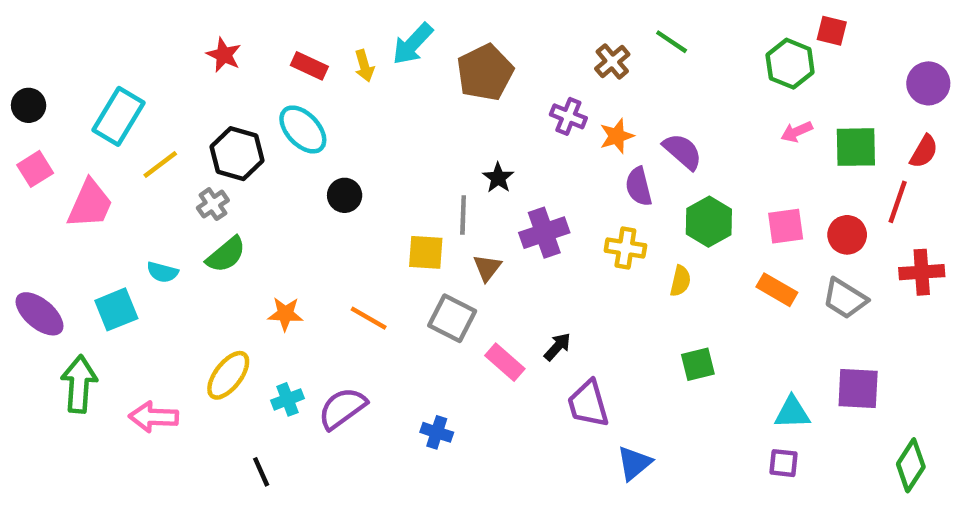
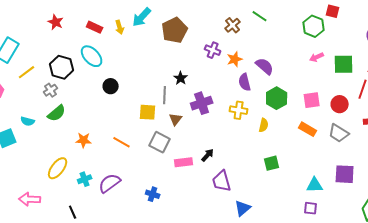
pink rectangle: (505, 362) -> (184, 162), turned -48
pink arrow: (154, 417) -> (30, 199), moved

